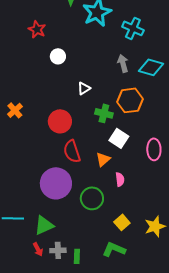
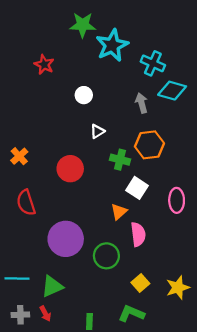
white circle: (58, 56) -> (84, 95), moved
cyan diamond: (151, 67) -> (172, 91), moved
red semicircle: (72, 151) -> (26, 203), moved
pink semicircle: (120, 179) -> (138, 234), size x1.5
gray cross: (58, 250) -> (20, 315), moved

